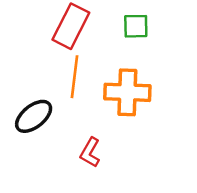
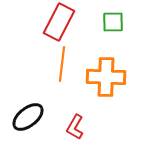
black ellipse: (34, 116) -> (28, 117), moved

